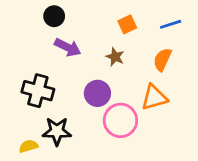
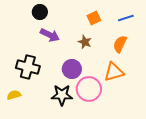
black star: (57, 131) -> (62, 95), moved
yellow semicircle: (28, 146) -> (14, 95), moved

